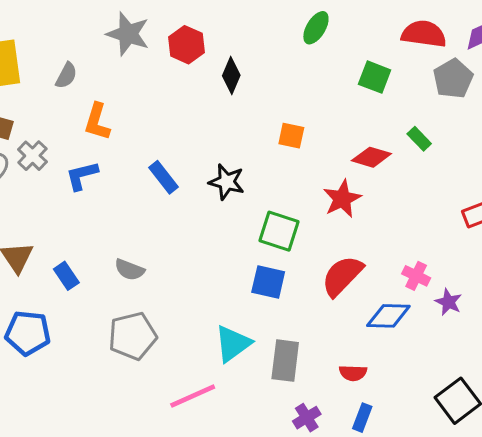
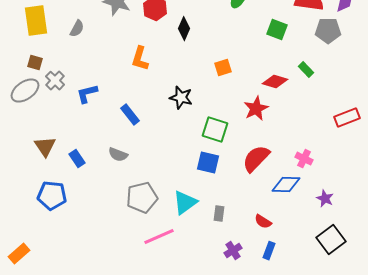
gray pentagon: (453, 79) -> (328, 31), turned 30
orange L-shape: (97, 122) -> (140, 59), moved
orange square: (291, 136) -> (223, 68), turned -30
blue rectangle: (163, 177) -> (130, 115), moved
purple star: (449, 302) -> (325, 199), moved
gray pentagon: (133, 336) -> (142, 198), moved
gray rectangle: (285, 361) -> (219, 214), size x0.6
red semicircle: (353, 373) -> (263, 222), turned 30

